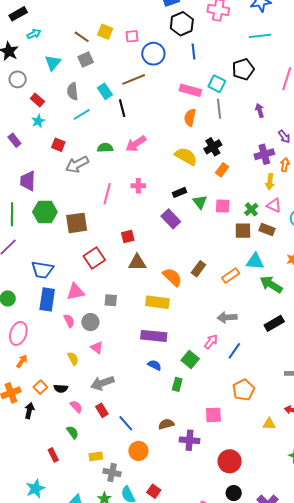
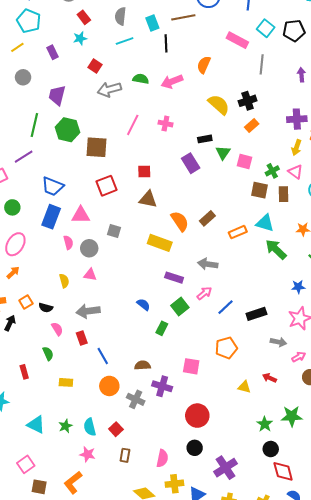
cyan square: (217, 84) -> (266, 28), moved
orange semicircle: (190, 118) -> (204, 65), moved
brown rectangle: (267, 230) -> (284, 194), turned 56
gray arrow: (227, 317) -> (208, 264), moved
black rectangle: (274, 323) -> (256, 314), moved
purple rectangle: (154, 336) -> (174, 278), moved, size x0.7
pink triangle: (97, 347) -> (90, 275), turned -40
gray cross: (112, 473) -> (136, 399), moved

